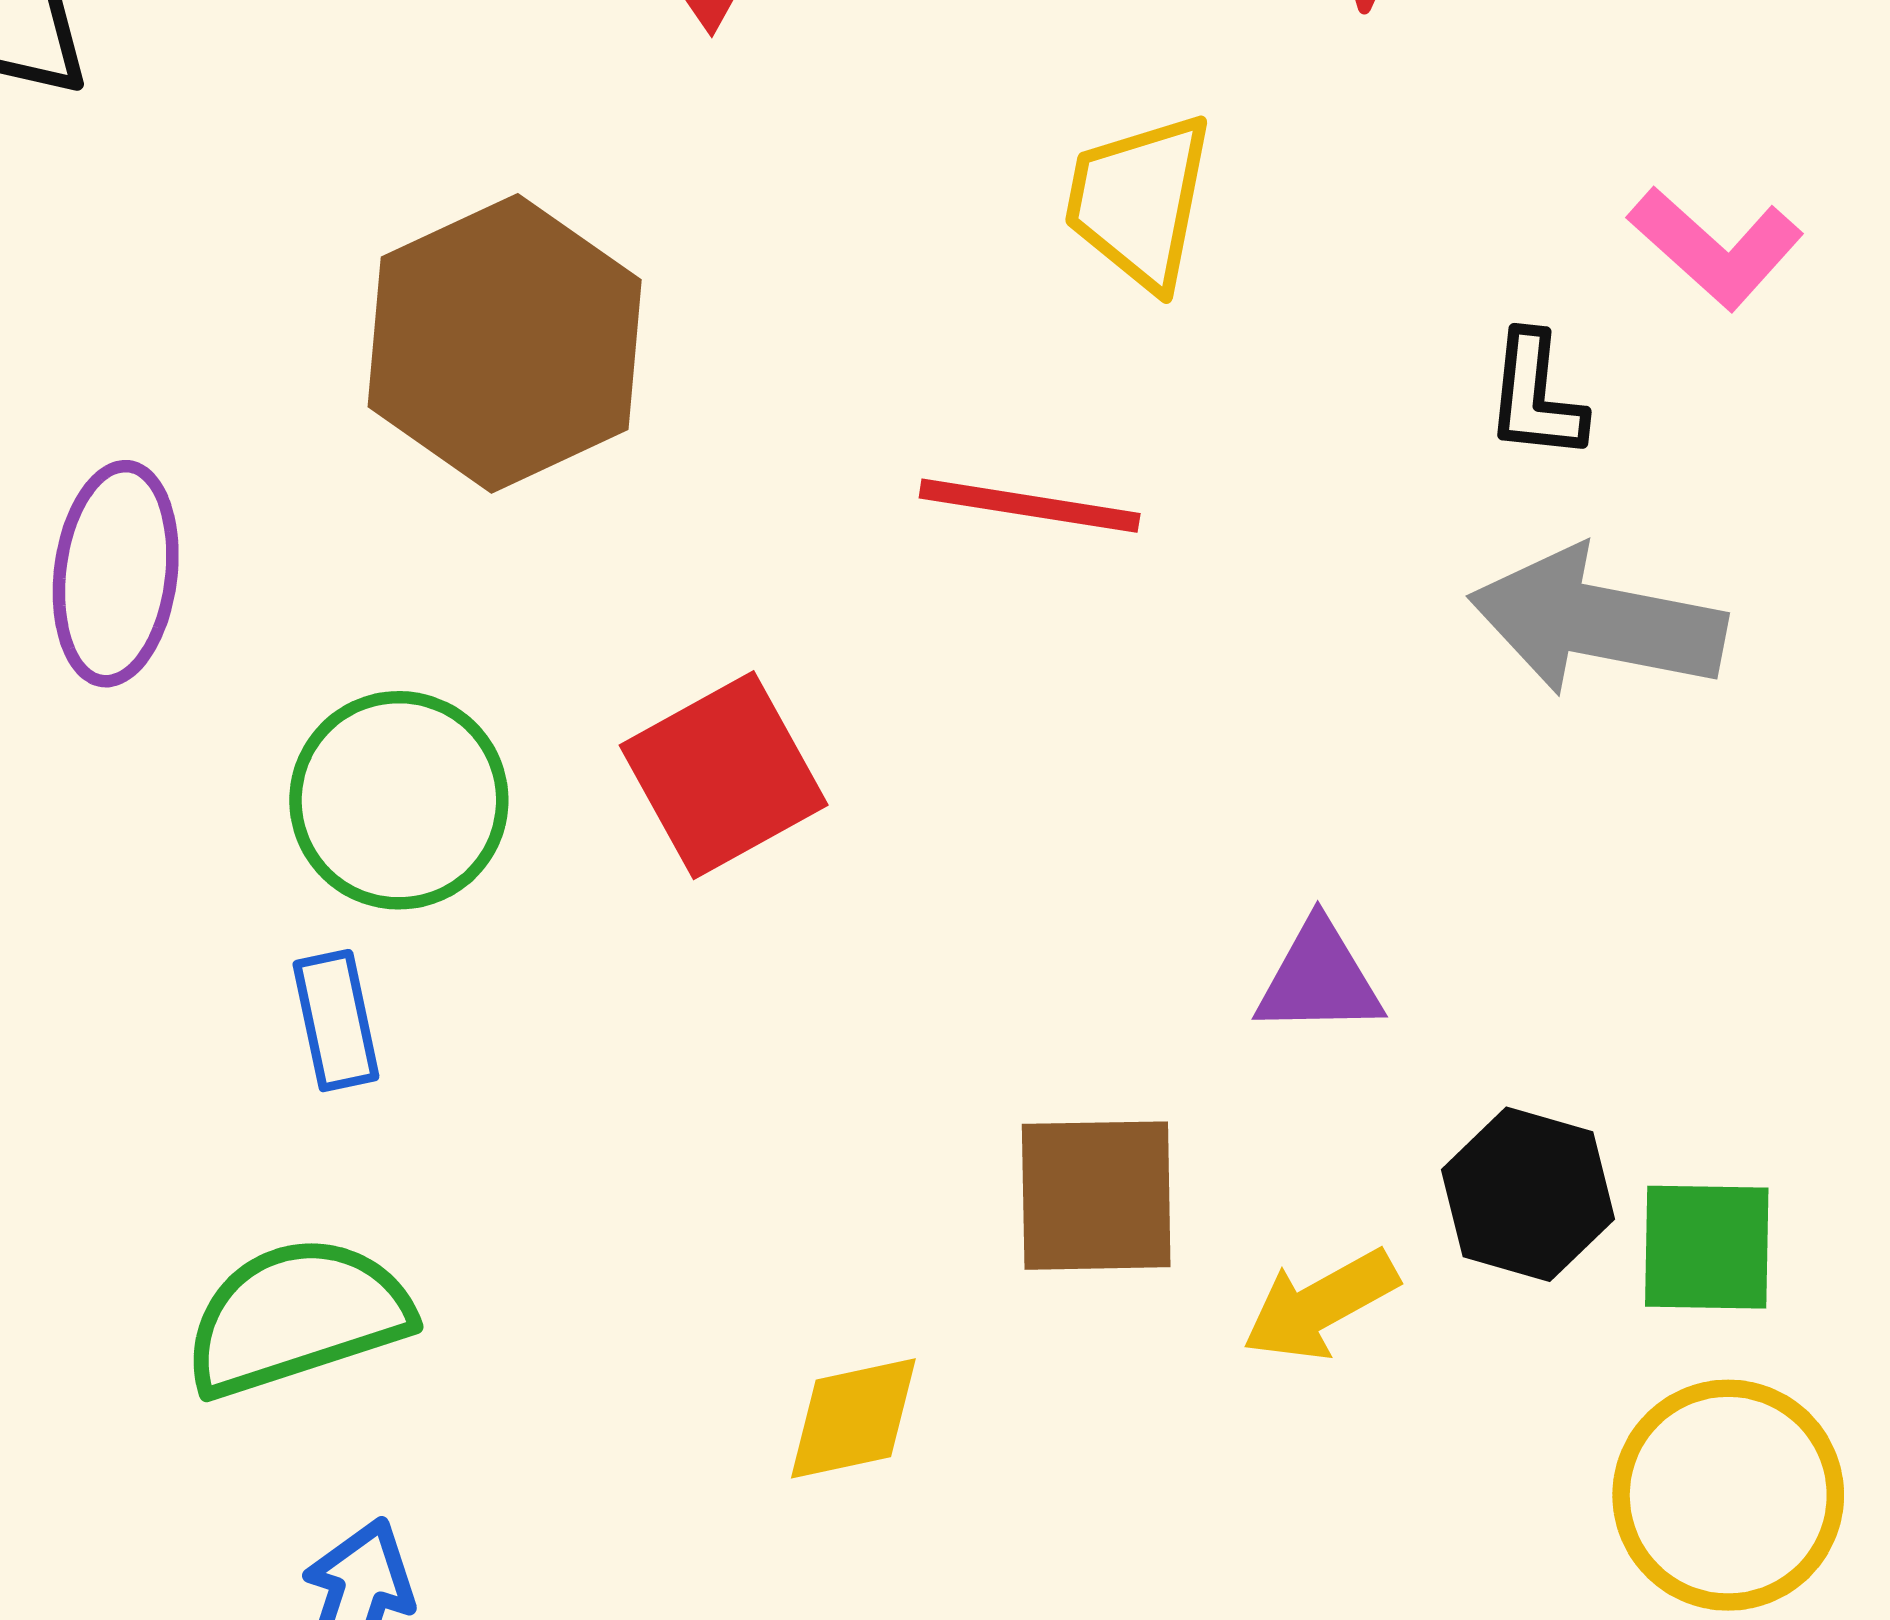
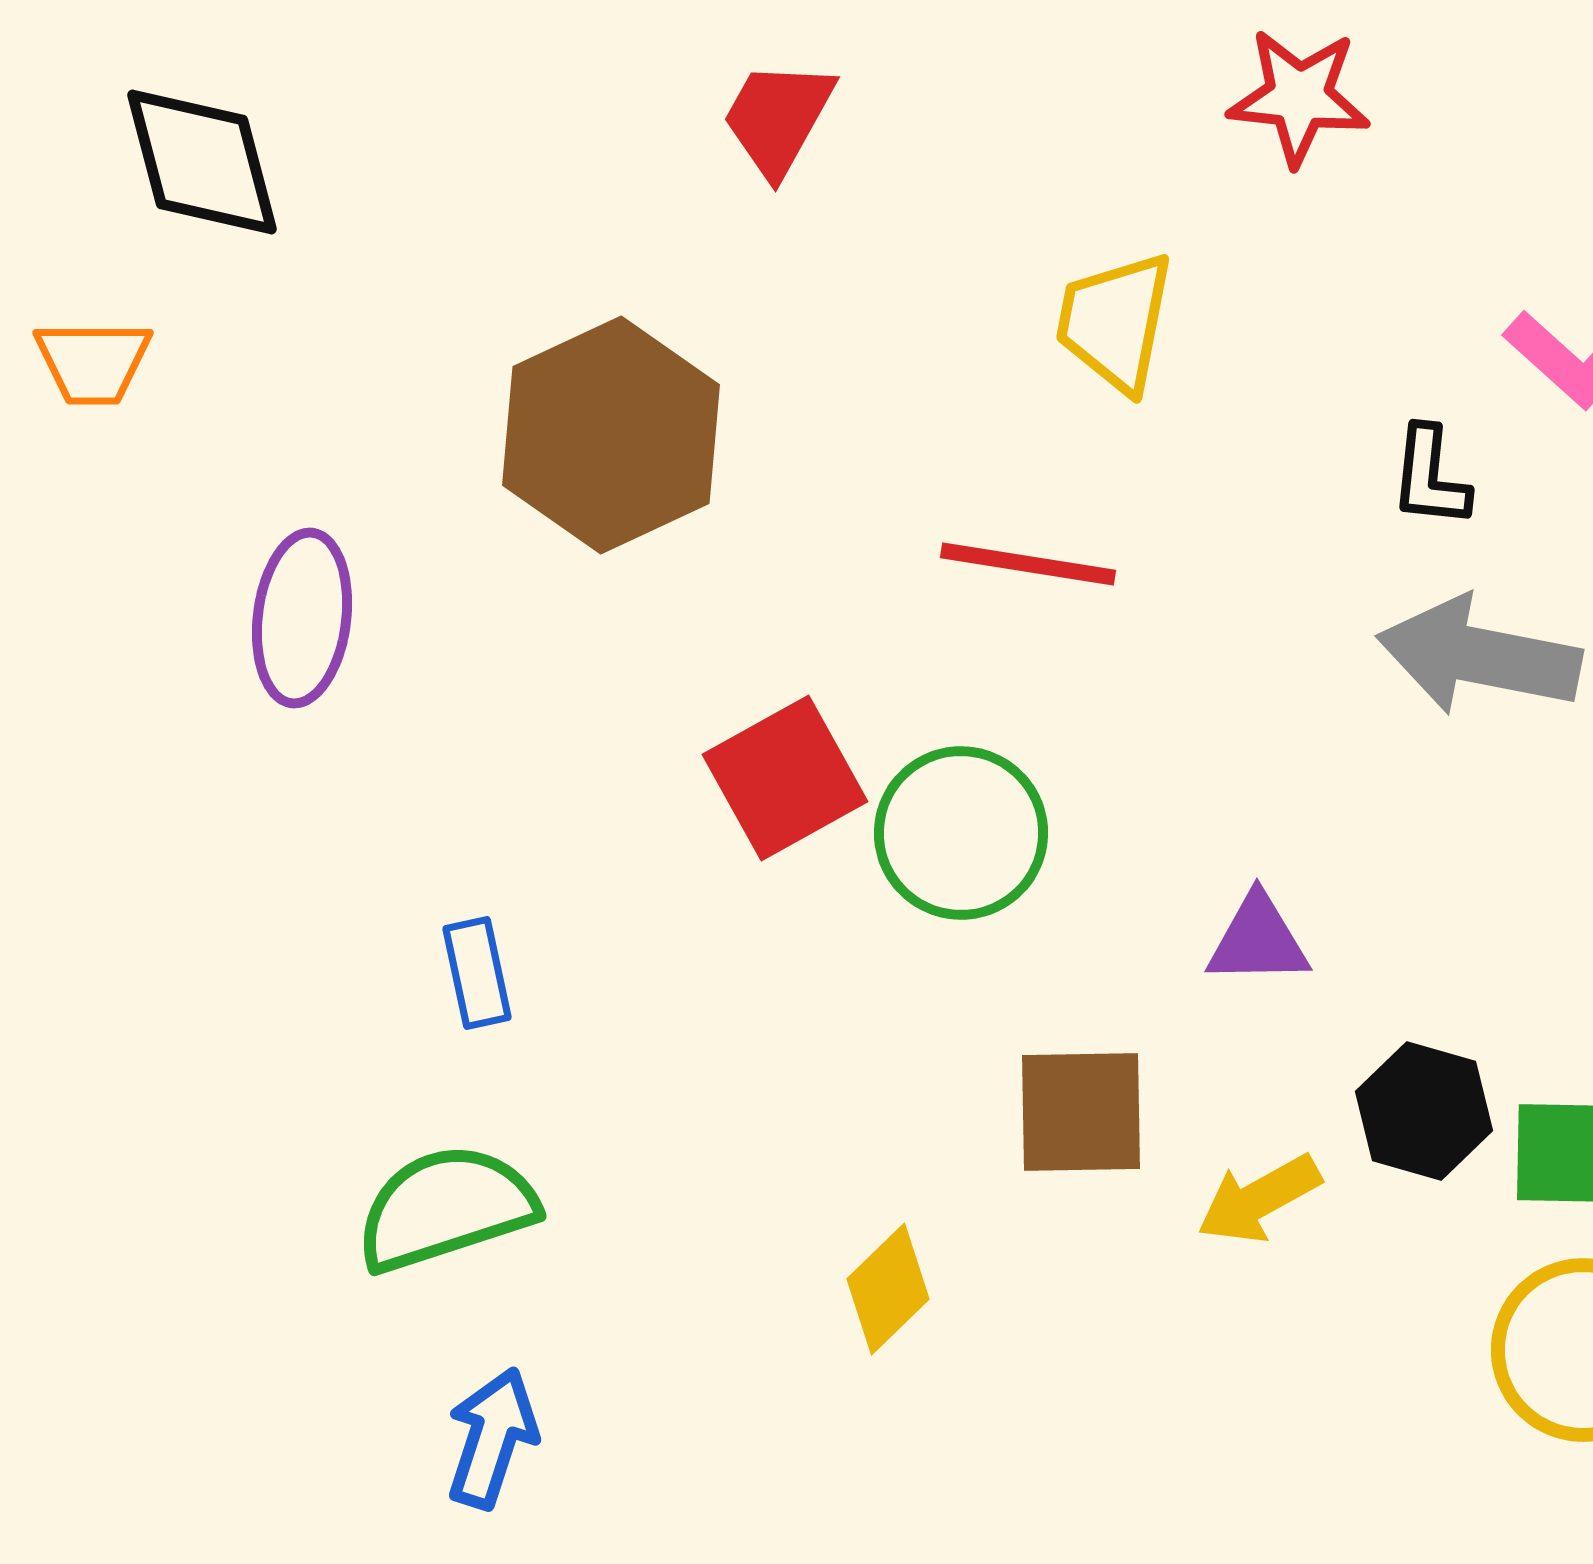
green circle: (399, 800) -> (961, 833), moved
yellow diamond: (853, 1418) -> (888, 1289), turned -32

